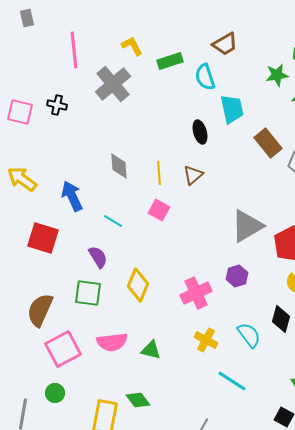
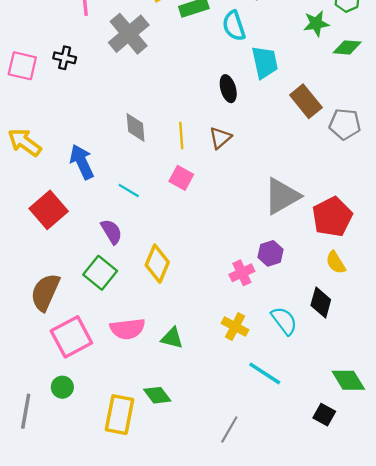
red square: (43, 238) -> (49, 210), turned 32
green square: (88, 293) -> (100, 273), turned 32
pink cross: (196, 293) -> (242, 273), moved, size x0.7

